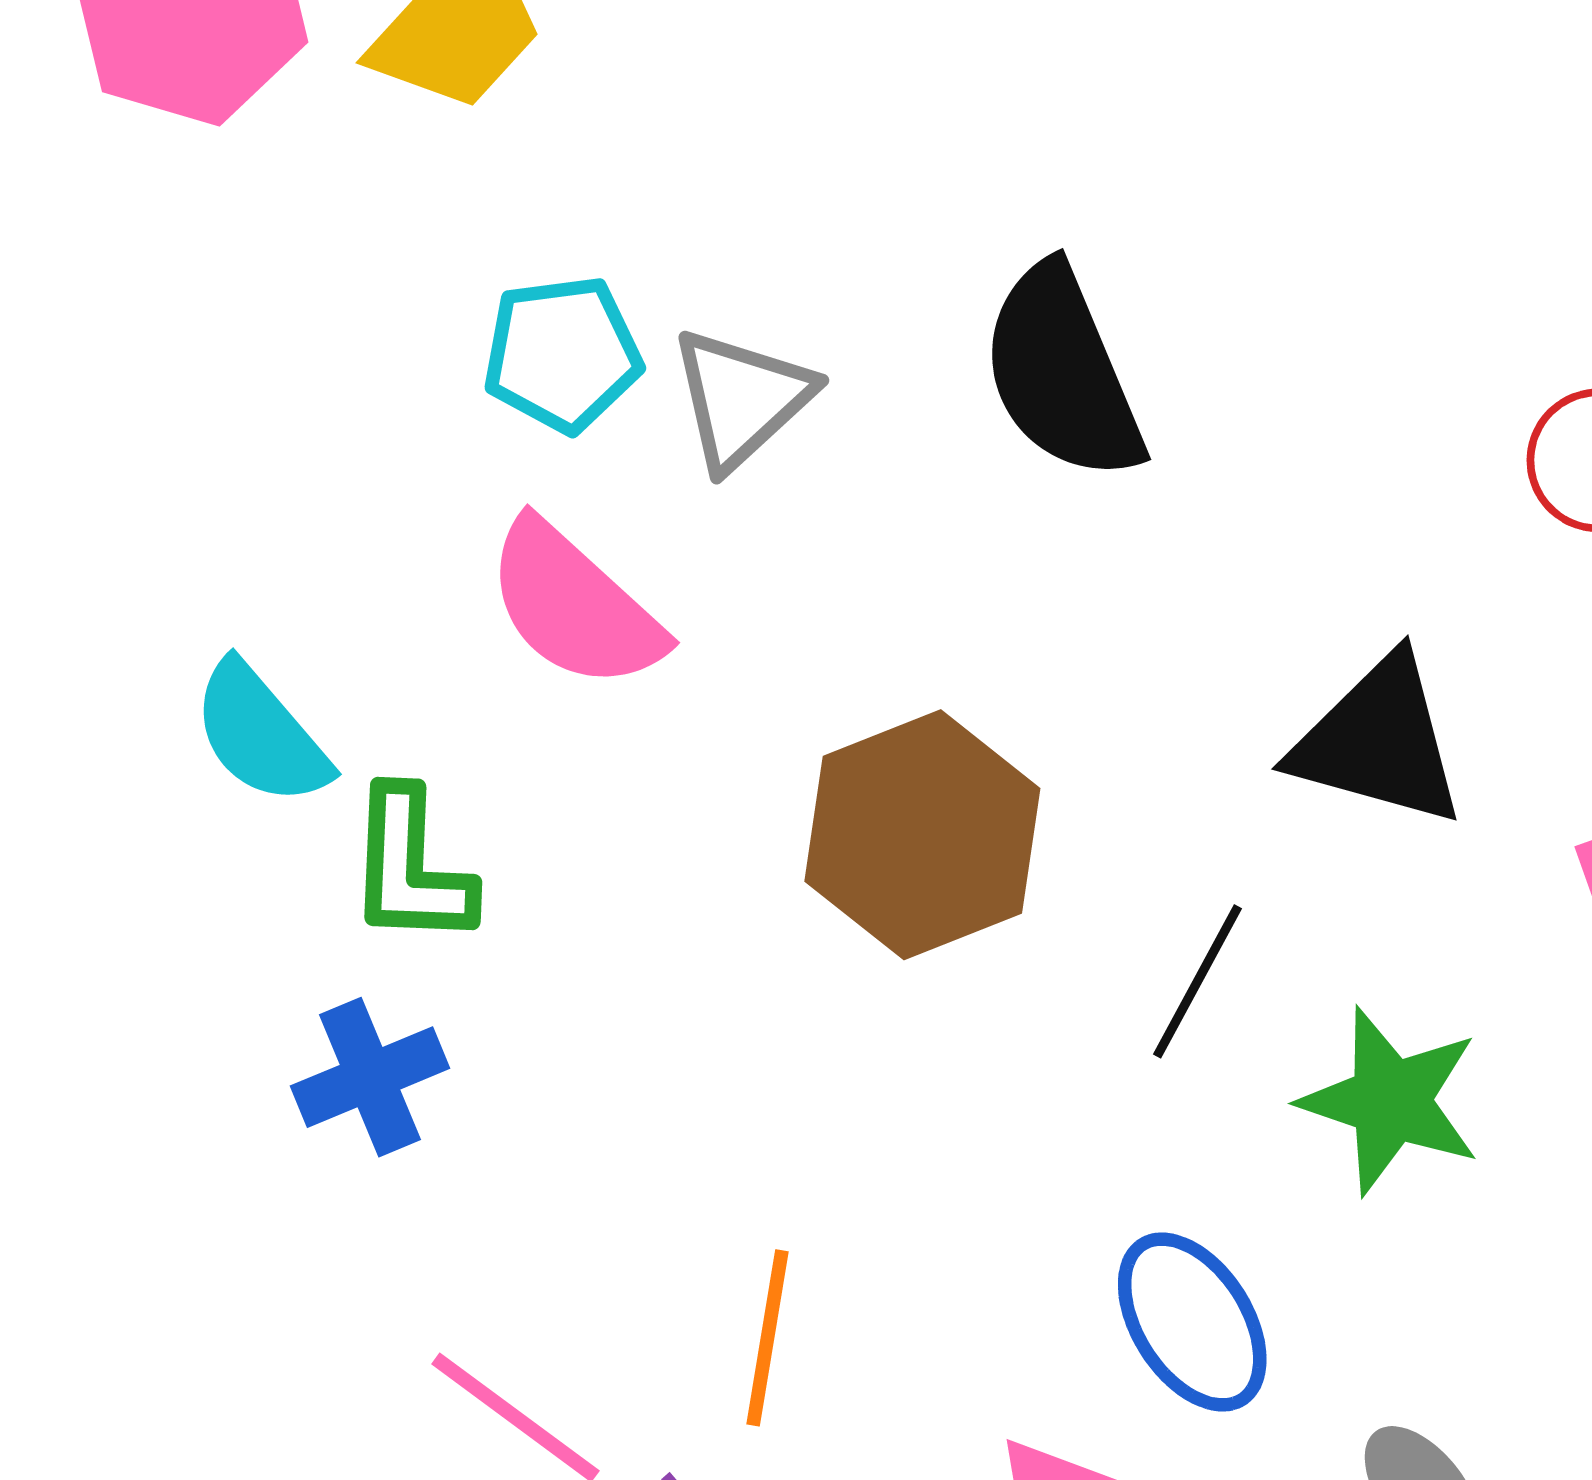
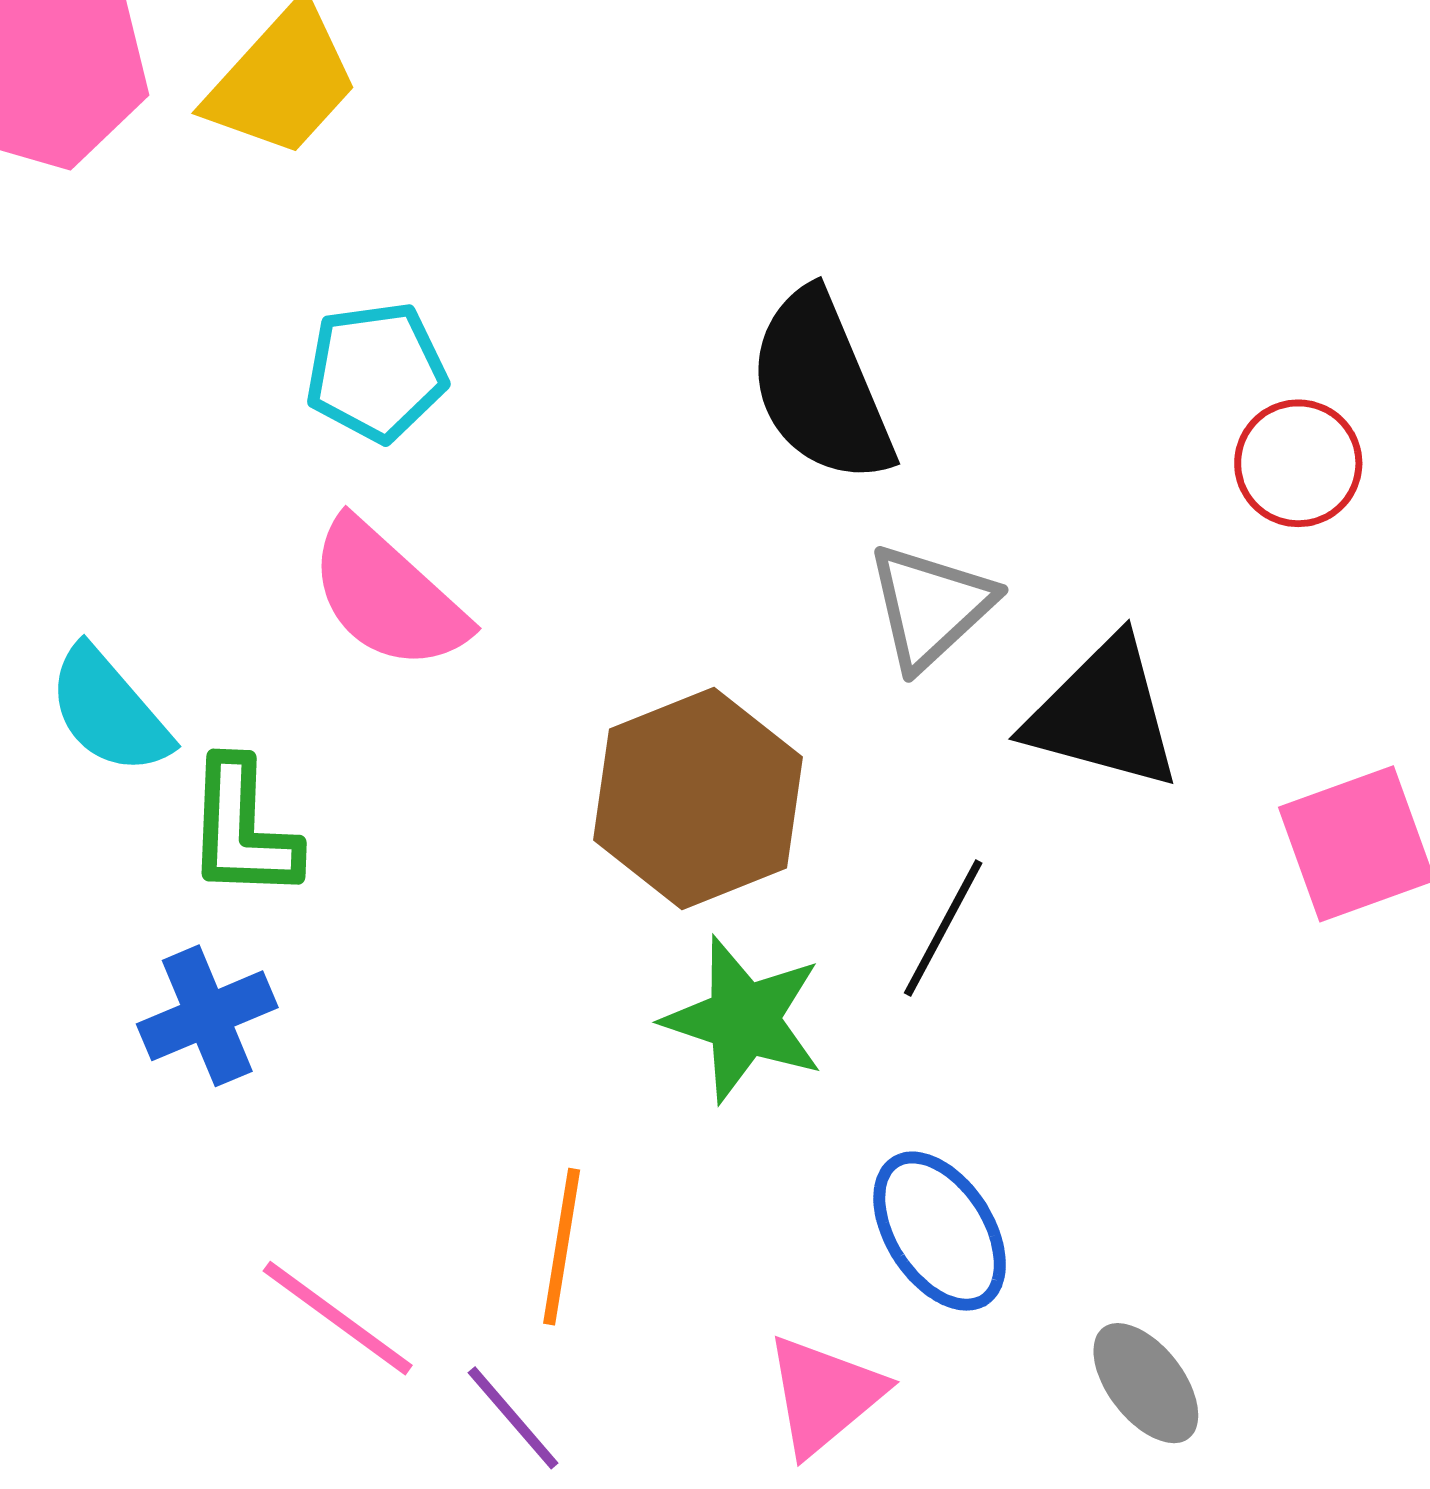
gray triangle: (742, 399) -> (931, 606), moved
green star: (1390, 1101) -> (744, 1019), moved

